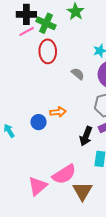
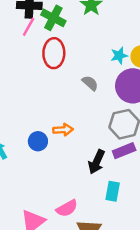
pink line: (27, 31) -> (29, 27), turned -35
pink semicircle: (64, 174) -> (67, 208), size x0.7

